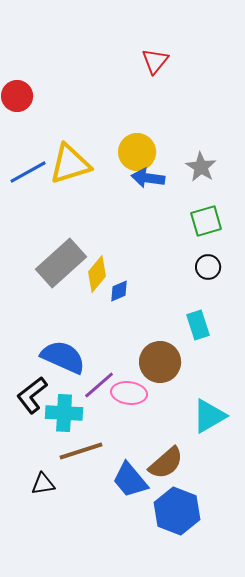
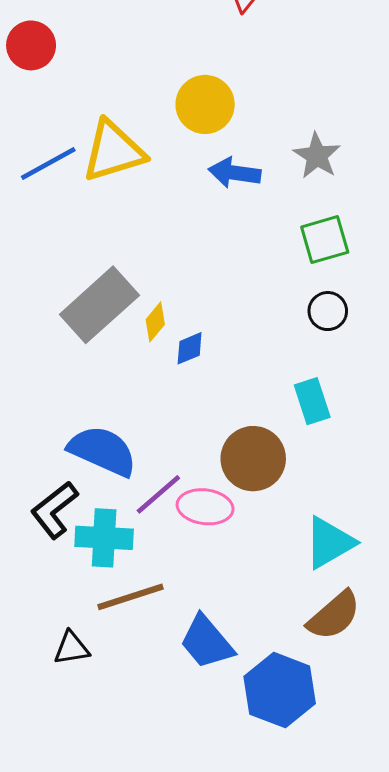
yellow circle: (137, 152) -> (205, 104), moved
yellow diamond: (97, 274) -> (155, 322), size x0.7
brown semicircle: (166, 463) -> (334, 616), moved

